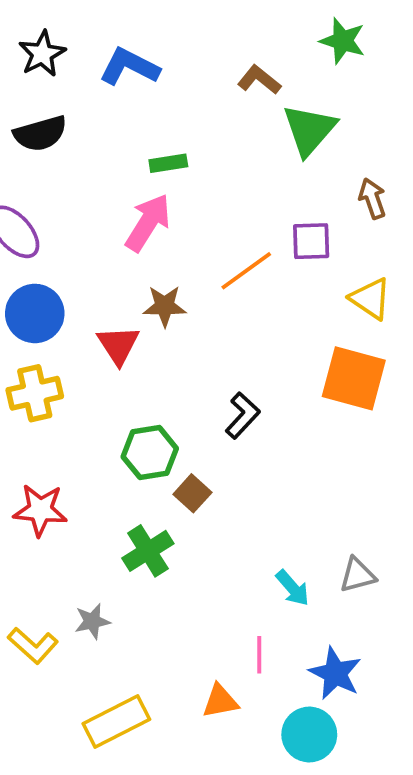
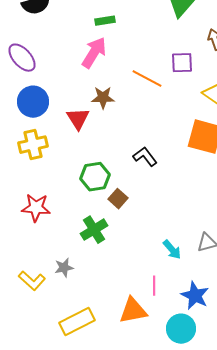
orange line: (246, 271) -> (147, 79), turned 64
black L-shape: (243, 415) -> (145, 157), turned -80
orange triangle: (220, 701) -> (133, 311), size x1.4

